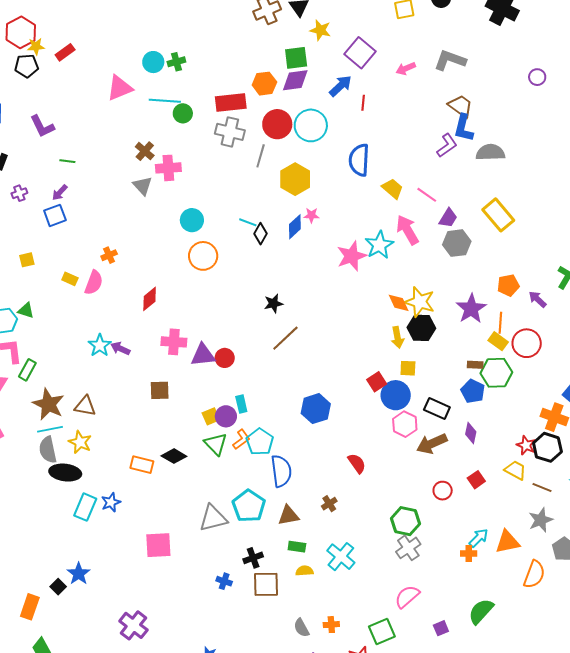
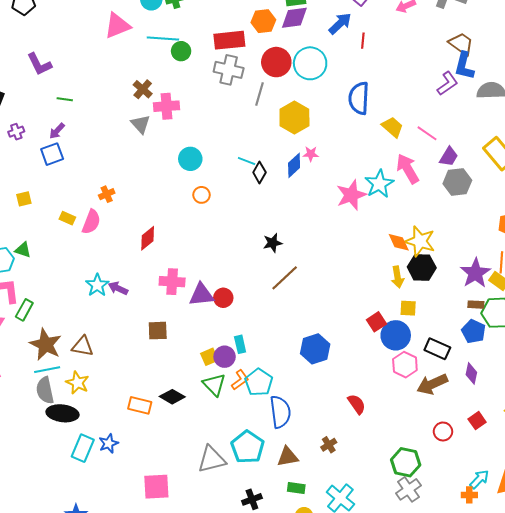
orange circle: (203, 256) -> (202, 195), size x0.6
purple star: (471, 309) -> (475, 273), moved

